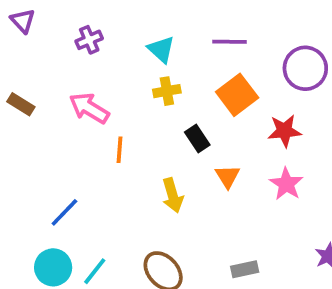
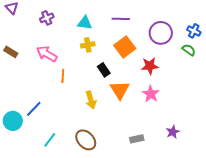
cyan triangle: (161, 49) -> (85, 23), turned -35
orange triangle: (228, 176) -> (120, 90), size x1.5
cyan circle: (53, 267) -> (13, 121), moved
gray rectangle: (245, 269) -> (137, 139), moved

